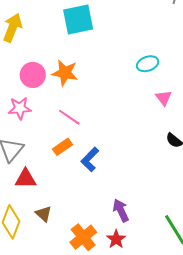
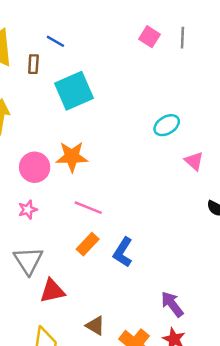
pink star: (20, 108) -> (28, 210), size x0.7
brown triangle: (44, 214) -> (95, 326), moved

